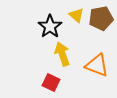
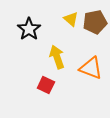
black star: (50, 26) -> (29, 29), moved

